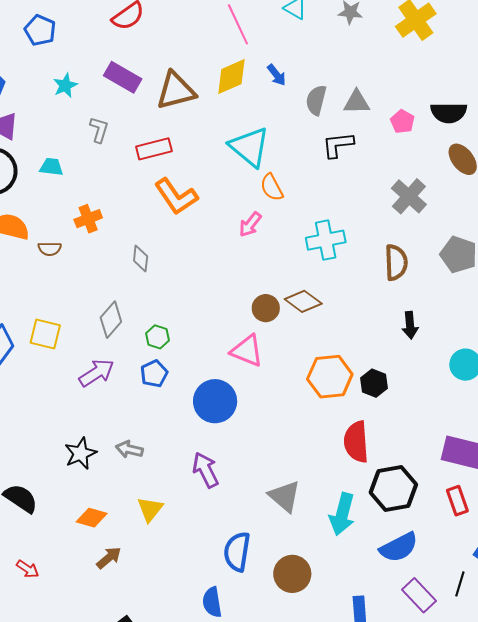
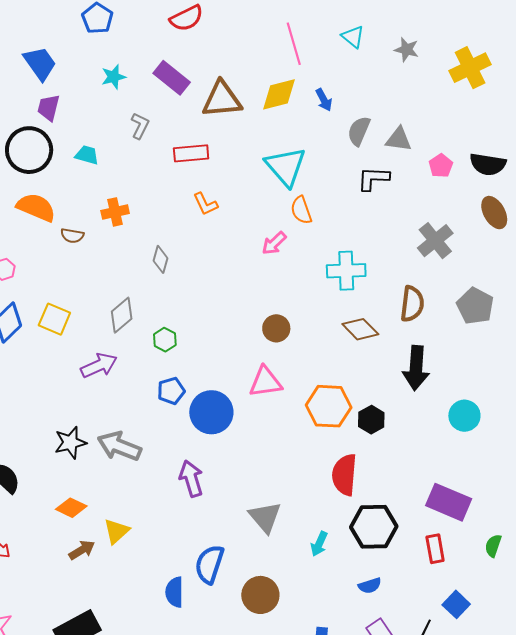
orange L-shape: (176, 196) -> (205, 204), size x0.6
brown diamond: (303, 301) -> (360, 329), moved
black arrow: (410, 325) -> (416, 368), size x1.6
pink triangle: (247, 351) -> (265, 382), moved, turned -39
blue pentagon: (154, 374) -> (171, 391), moved
gray arrow: (129, 449) -> (119, 446), size x1.6
yellow triangle: (150, 509) -> (116, 531), moved
cyan arrow: (342, 514) -> (319, 544), size x0.6
blue semicircle: (399, 547) -> (370, 586), size x0.6
blue semicircle: (212, 602) -> (174, 592), moved

